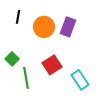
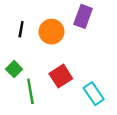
black line: (18, 17) -> (21, 29), moved
purple rectangle: (68, 27) -> (83, 16), moved

